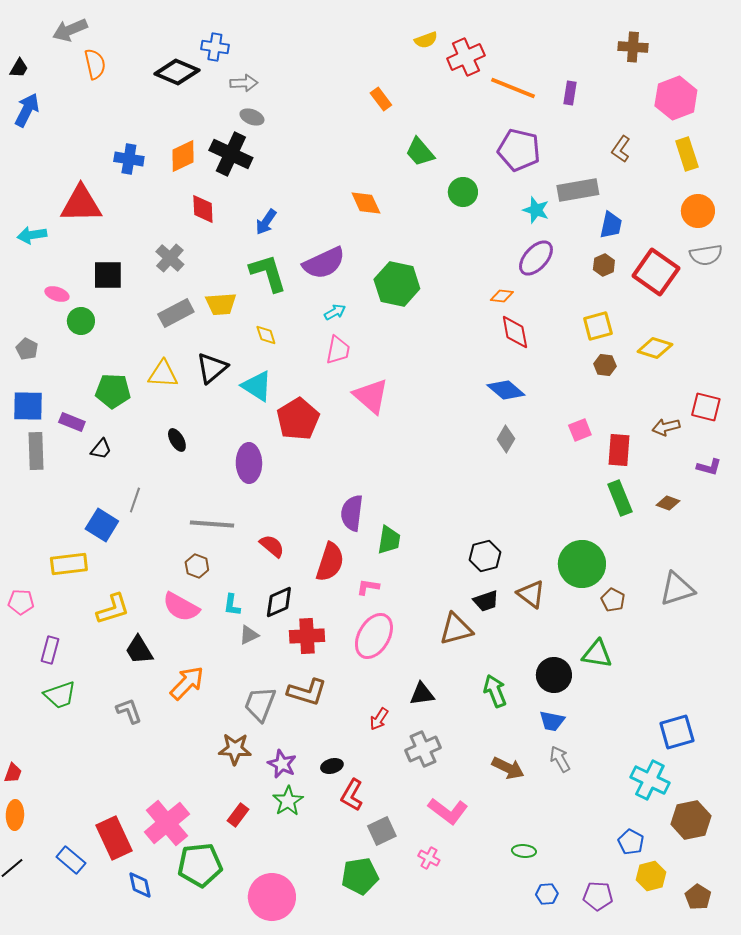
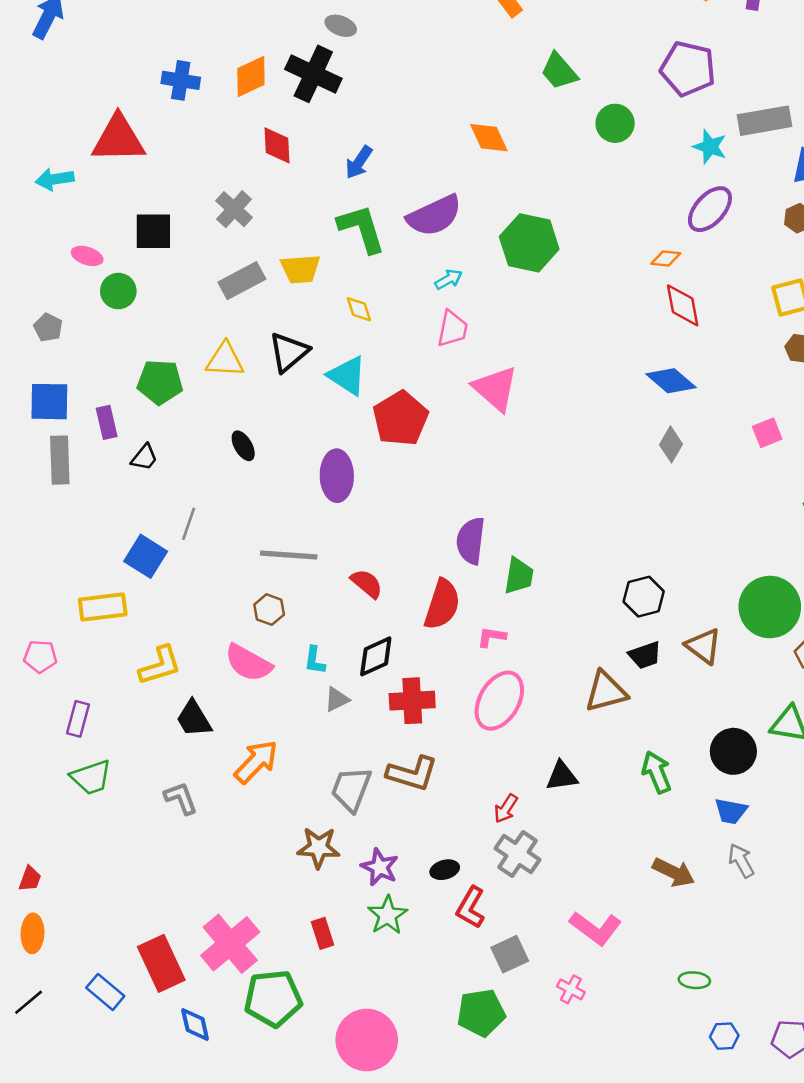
purple rectangle: (72, 422) -> (107, 422), turned 55
gray cross: (423, 749) -> (518, 854), moved, turned -32
red rectangle: (238, 815) -> (322, 933), turned -55

